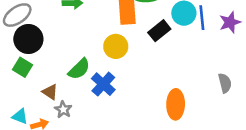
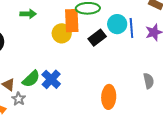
yellow circle: (116, 46) -> (62, 33), moved
green semicircle: (79, 69) -> (31, 79), moved

